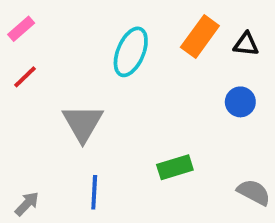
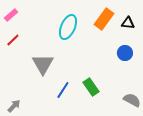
green rectangle: (175, 167) -> (91, 87), turned 72
blue line: (94, 192) -> (63, 90), moved, turned 30

